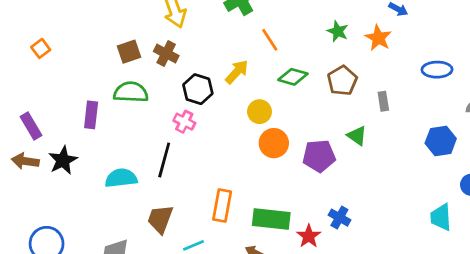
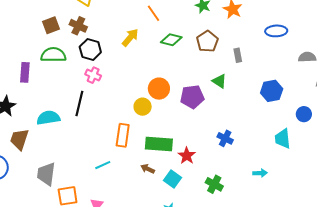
black hexagon: (198, 89) -> (90, 49), moved
yellow circle: (259, 112) -> (143, 107), moved
blue hexagon: (441, 141) -> (272, 91), moved
blue cross: (339, 218) -> (225, 138), moved
brown trapezoid: (160, 219) -> (19, 139), moved

